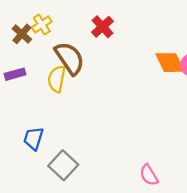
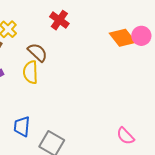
brown semicircle: (70, 58) -> (38, 52), size x0.7

